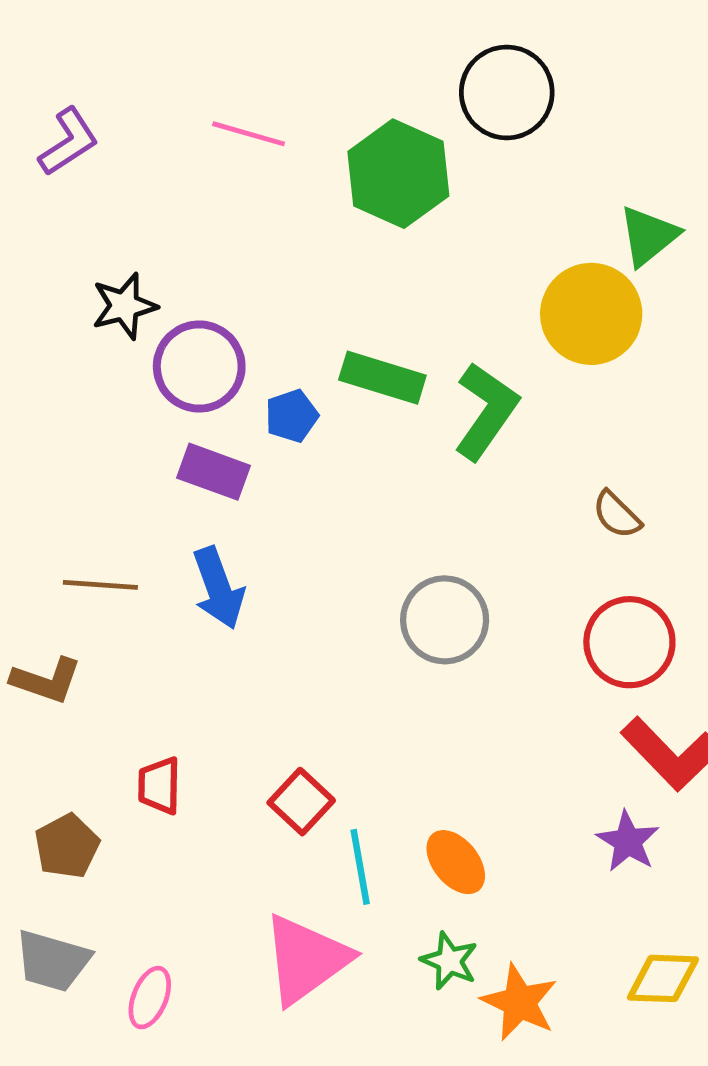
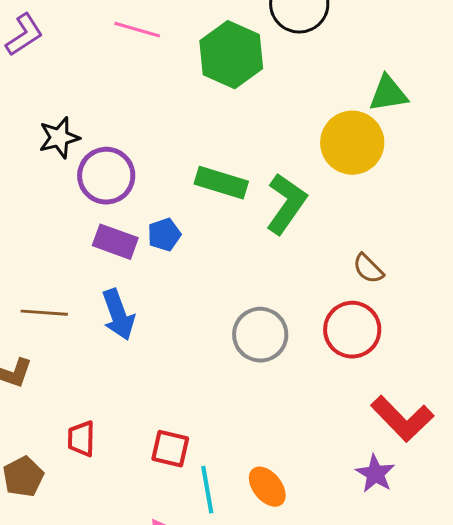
green triangle: (649, 236) -> (388, 94), turned 30
blue pentagon: (292, 416) -> (164, 235), moved
red circle: (629, 642) -> (352, 330), moved
red square: (301, 802) -> (170, 449), turned -30

